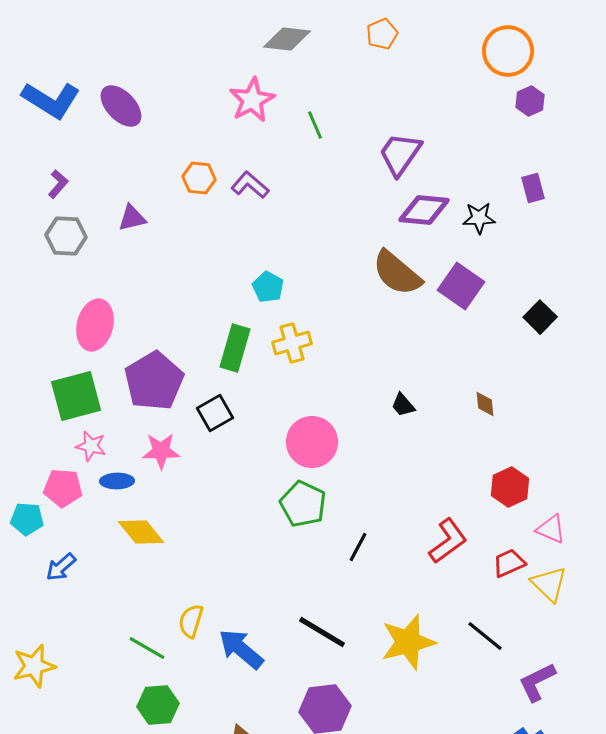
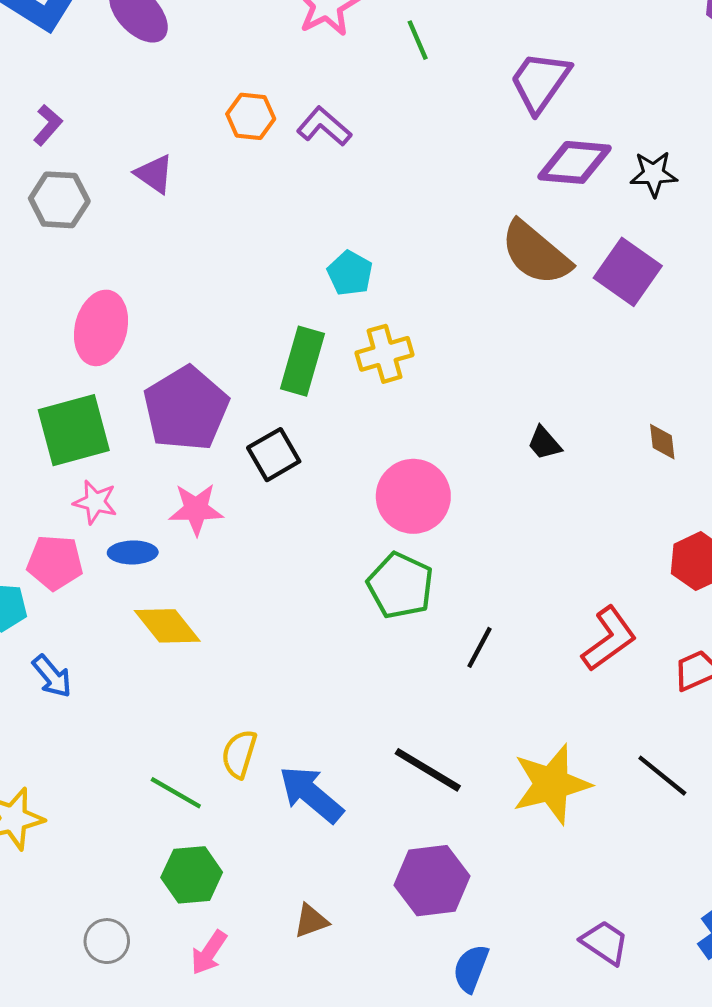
purple triangle: (132, 218) -> (154, 174), turned 48
blue arrow: (61, 567) -> (52, 676), turned -88

